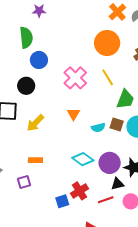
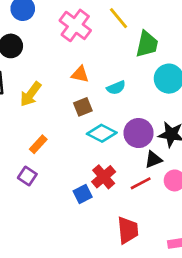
orange triangle: (73, 114) -> (80, 74), turned -40
brown square: (117, 124) -> (83, 107), moved, turned -32
orange rectangle: (35, 160) -> (38, 144), turned -40
purple square: (24, 182) -> (27, 176), turned -32

